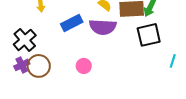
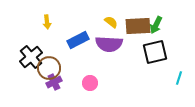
purple cross: (22, 65) -> (54, 82), moved
brown circle: (39, 66) -> (49, 68), moved

